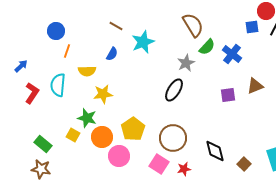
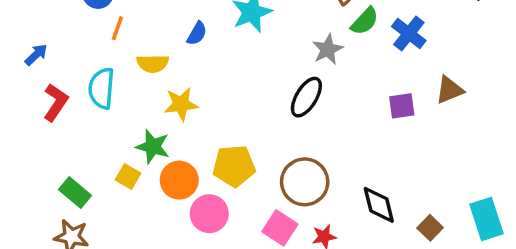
yellow pentagon: (133, 129) -> (234, 166), turned 30

